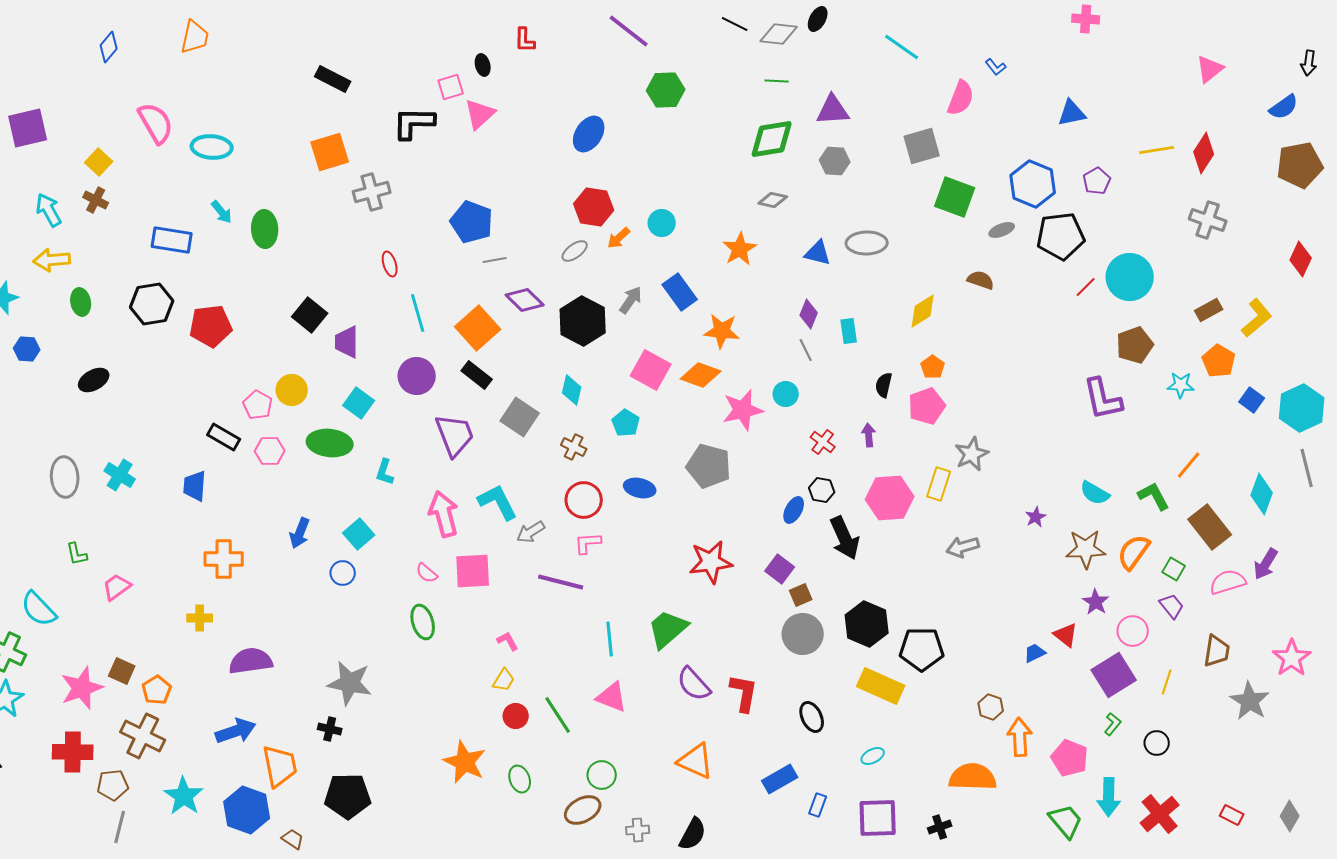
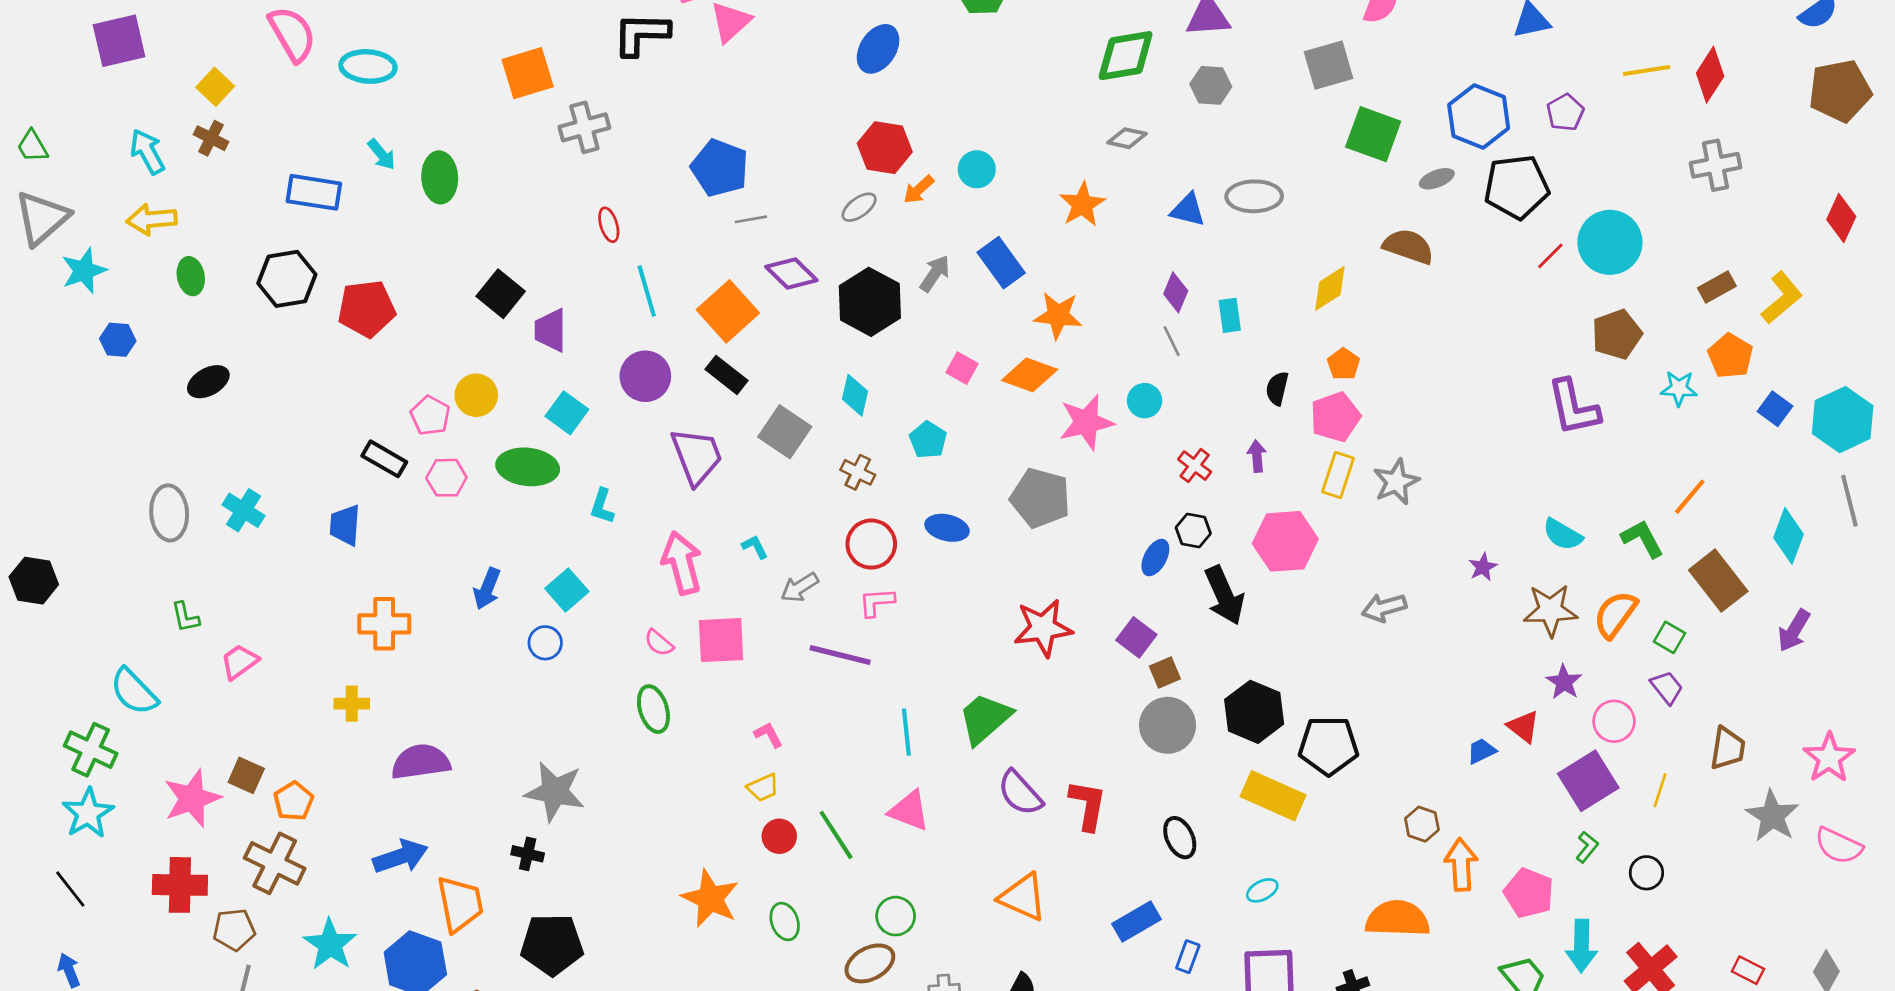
gray cross: (1208, 220) -> (1715, 165), turned -30
brown semicircle: (981, 280) -> (1408, 246), size x1.4
pink square: (651, 370) -> (962, 368), size x0.6
yellow rectangle: (939, 484) -> (1338, 475), moved
cyan L-shape: (498, 502) -> (755, 547), size x0.5
pink semicircle: (1228, 582) -> (1839, 846), moved, turned -138
yellow trapezoid: (504, 680) -> (763, 788), turned 35

